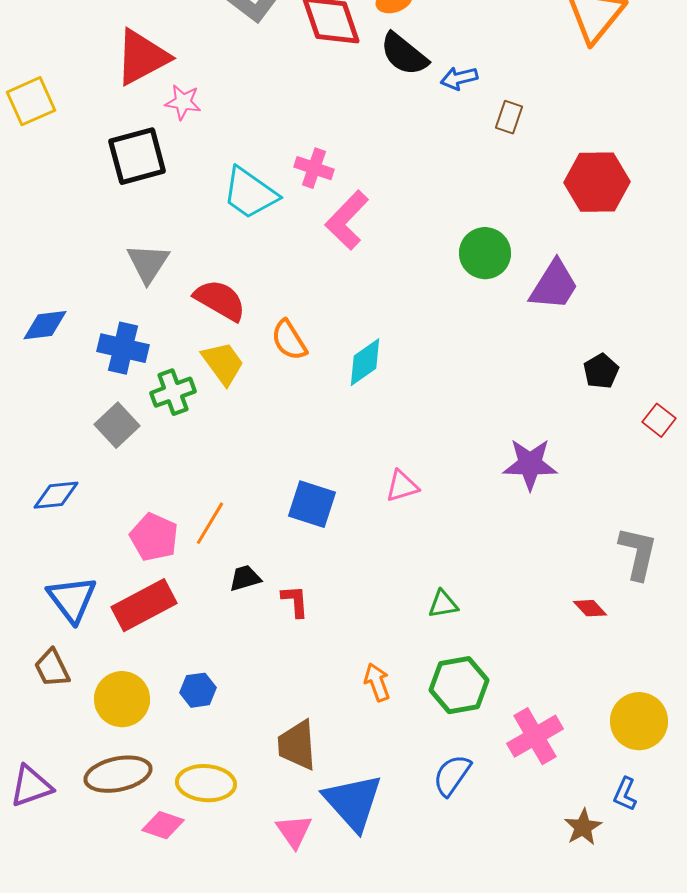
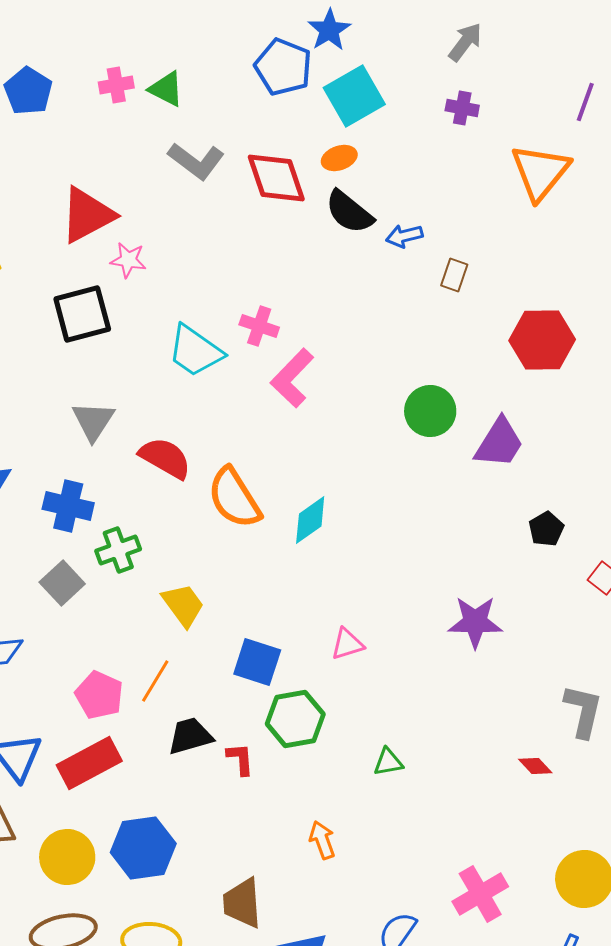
orange semicircle: (289, 340) -> (234, 498), size x1.5
yellow trapezoid: (223, 363) -> (183, 605), moved
black trapezoid: (245, 578) -> (190, 736), size x1.4
green hexagon: (459, 685) -> (295, 719), moved
blue hexagon: (198, 690) -> (143, 848), size x1.8

